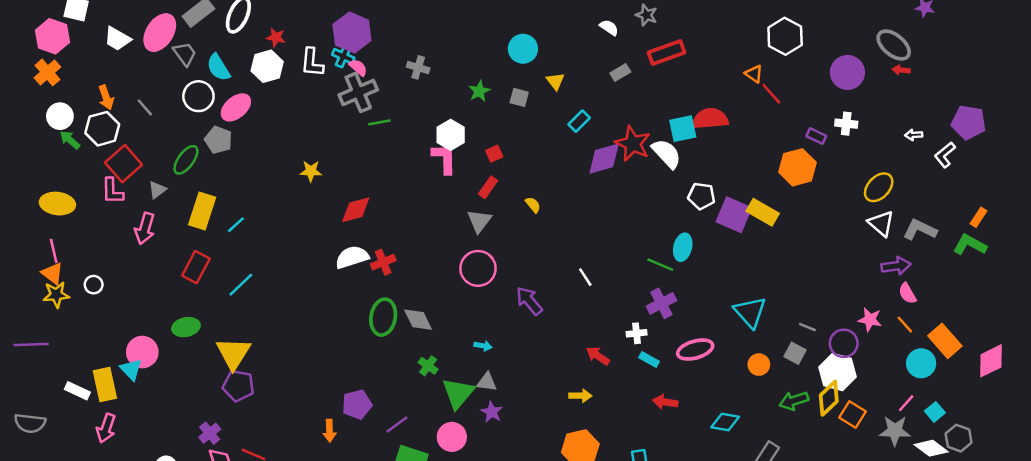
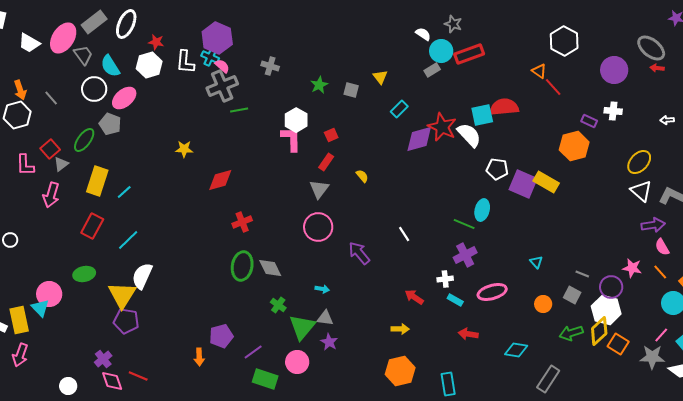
cyan circle: (523, 49) -> (441, 51), moved
red square: (124, 164) -> (50, 149), moved, size x0.7
white semicircle: (352, 257) -> (142, 276), moved, turned -48
cyan triangle: (750, 312) -> (536, 262), size x0.5

